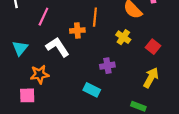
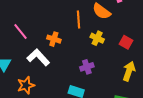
pink line: (43, 17) -> (21, 32), turned -54
orange line: (95, 17) -> (78, 20), moved
orange cross: (77, 30) -> (54, 39), turned 32

